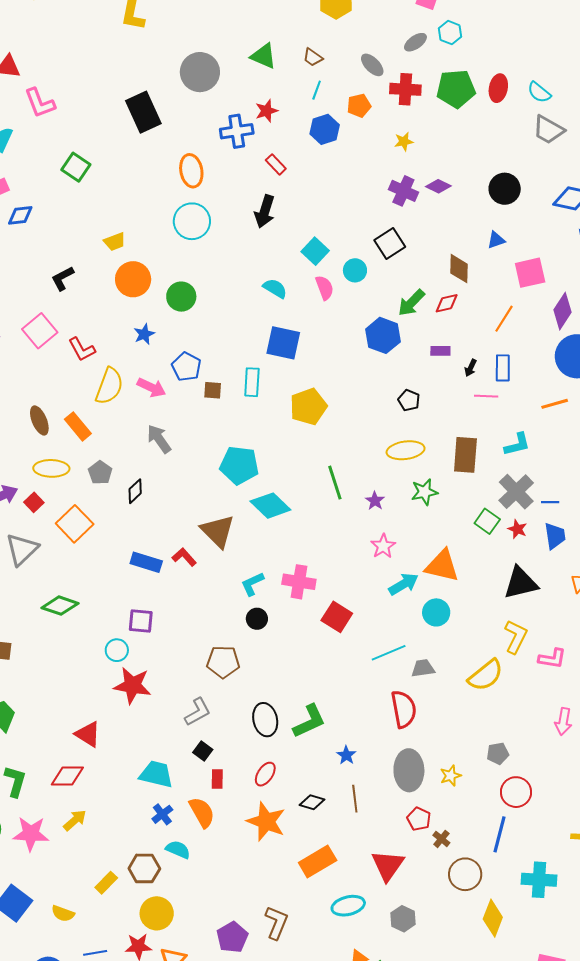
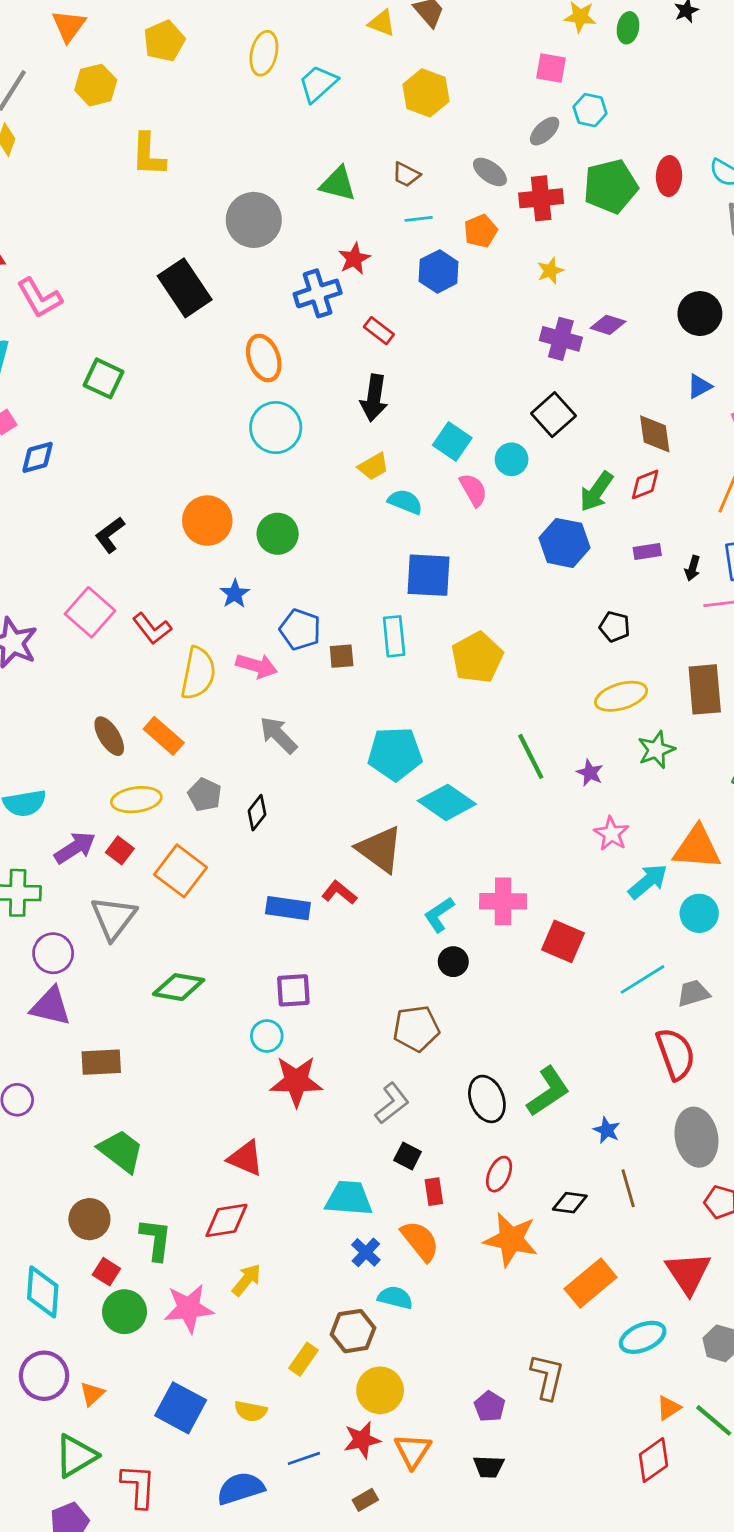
cyan line: (317, 90) -> (419, 219), turned 72
yellow trapezoid: (115, 242) -> (373, 466), moved
purple pentagon: (232, 937) -> (490, 1406), size x0.7

